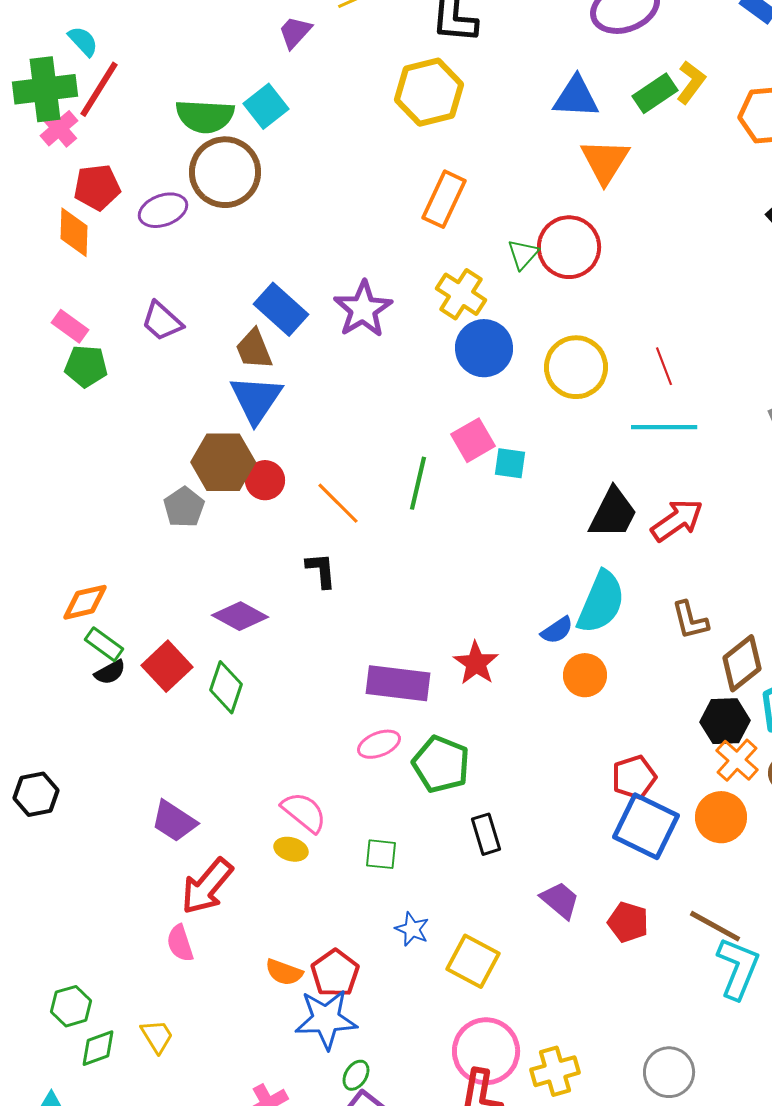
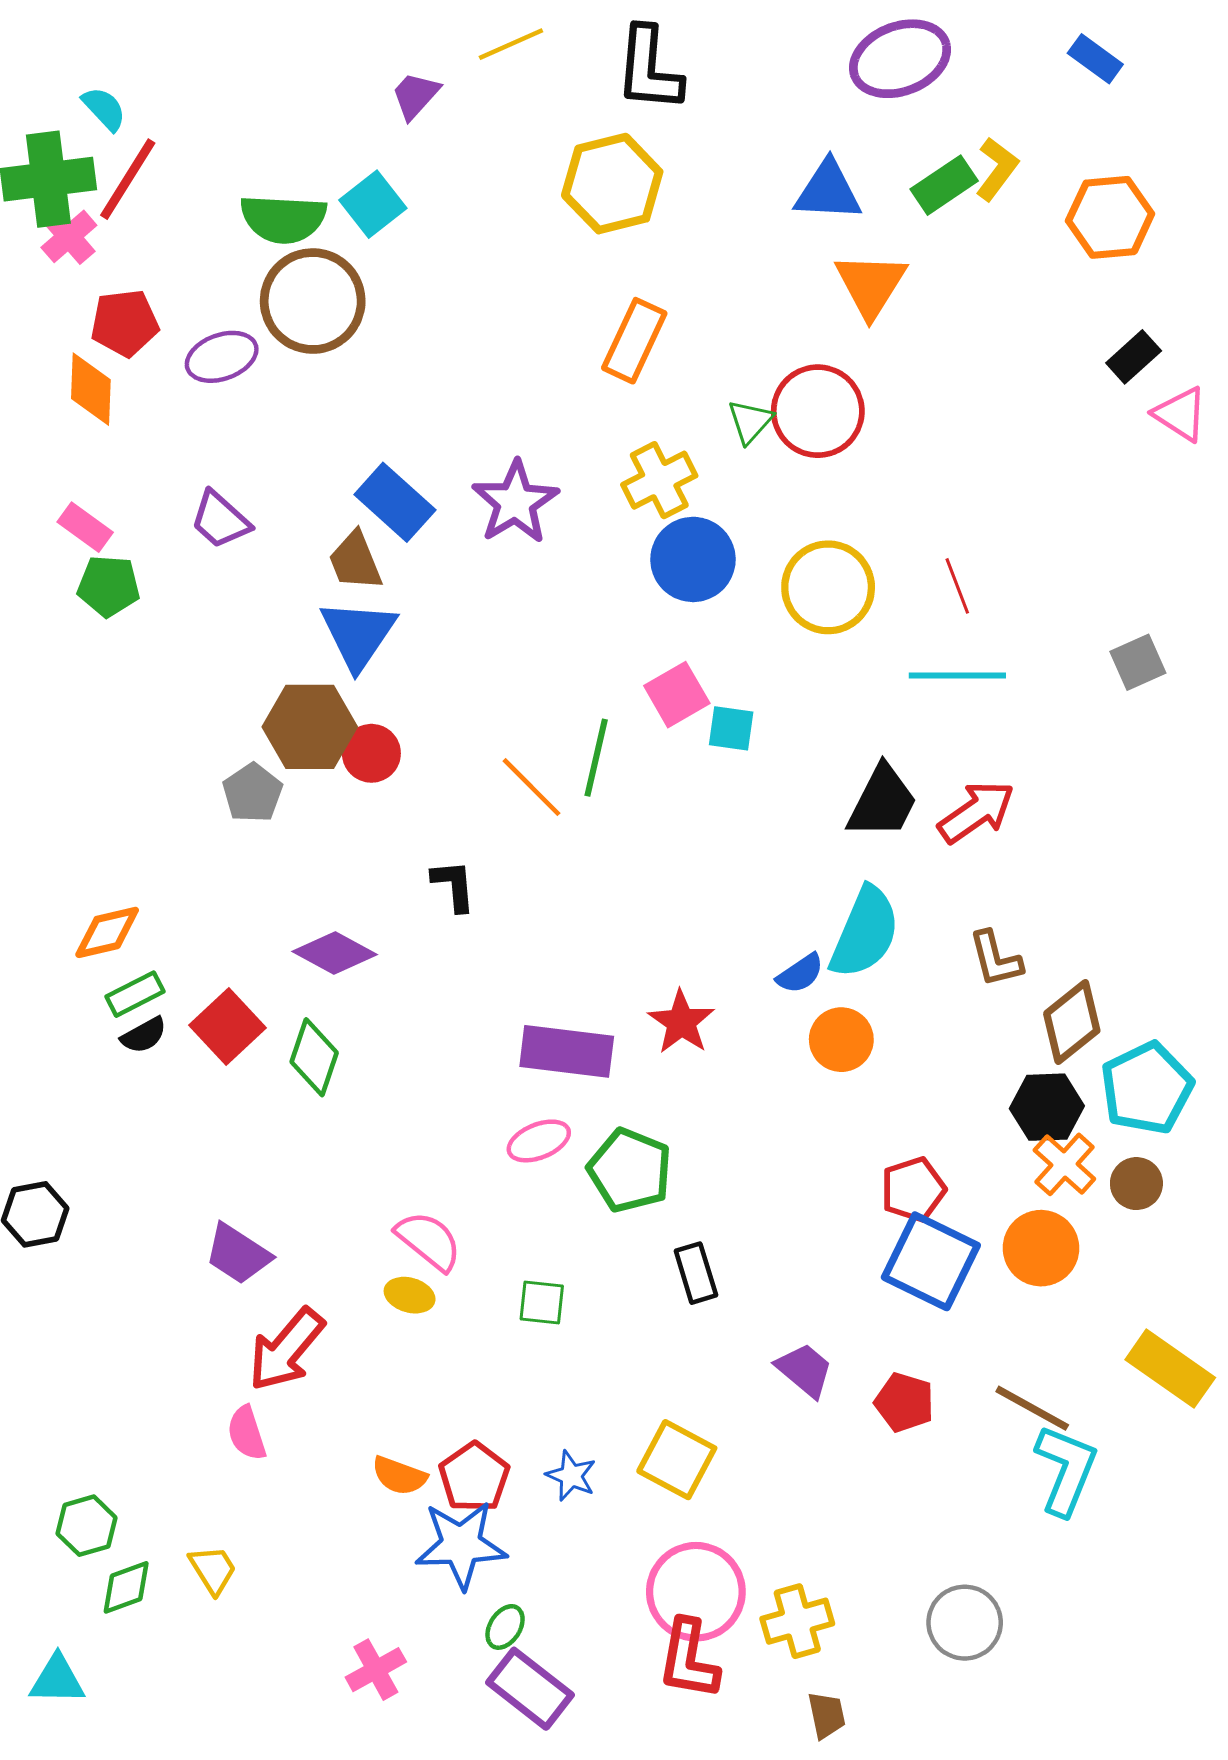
yellow cross: (461, 294) -> (659, 480), turned 30
orange line: (338, 503) -> (531, 787), moved
green rectangle: (104, 644) -> (135, 994), turned -63
blue star: (412, 929) -> (571, 1476), moved

